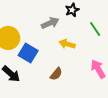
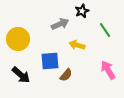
blue square: (28, 53) -> (50, 61), moved, turned -36

